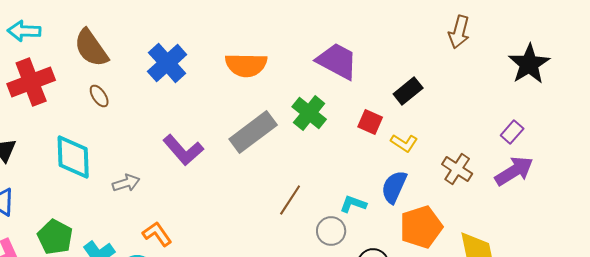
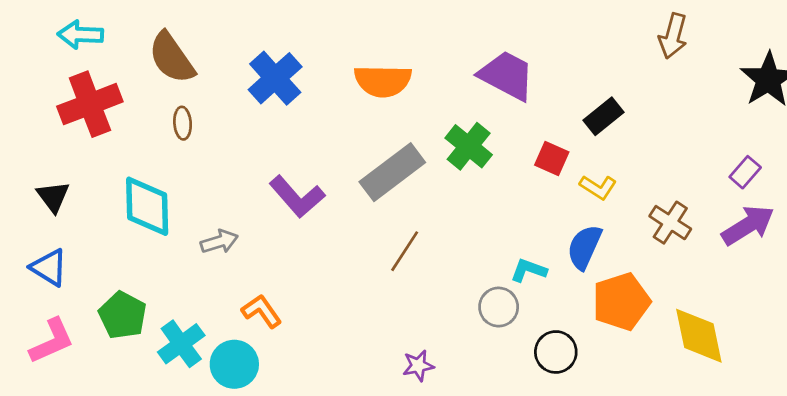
brown ellipse: (99, 96) -> (183, 123), turned 30
brown line: (290, 200) -> (405, 251), moved

